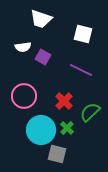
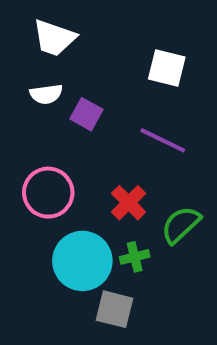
white trapezoid: (41, 19) -> (54, 38), moved
green cross: (67, 128) -> (135, 257), turned 32

